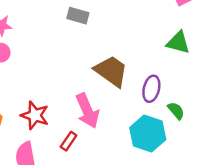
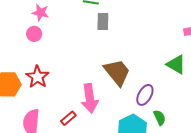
gray rectangle: (78, 16) -> (103, 21), turned 60
red star: (35, 115) -> (37, 77), moved

